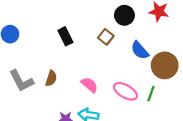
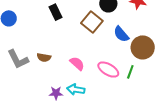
black rectangle: (65, 36) -> (56, 12), moved
brown square: (106, 37) -> (92, 22), size x1.5
brown semicircle: (51, 78) -> (44, 57), turned 80

